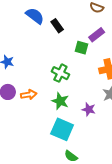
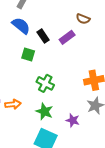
purple rectangle: (97, 35) -> (67, 37), moved
green square: (82, 48) -> (28, 55), moved

